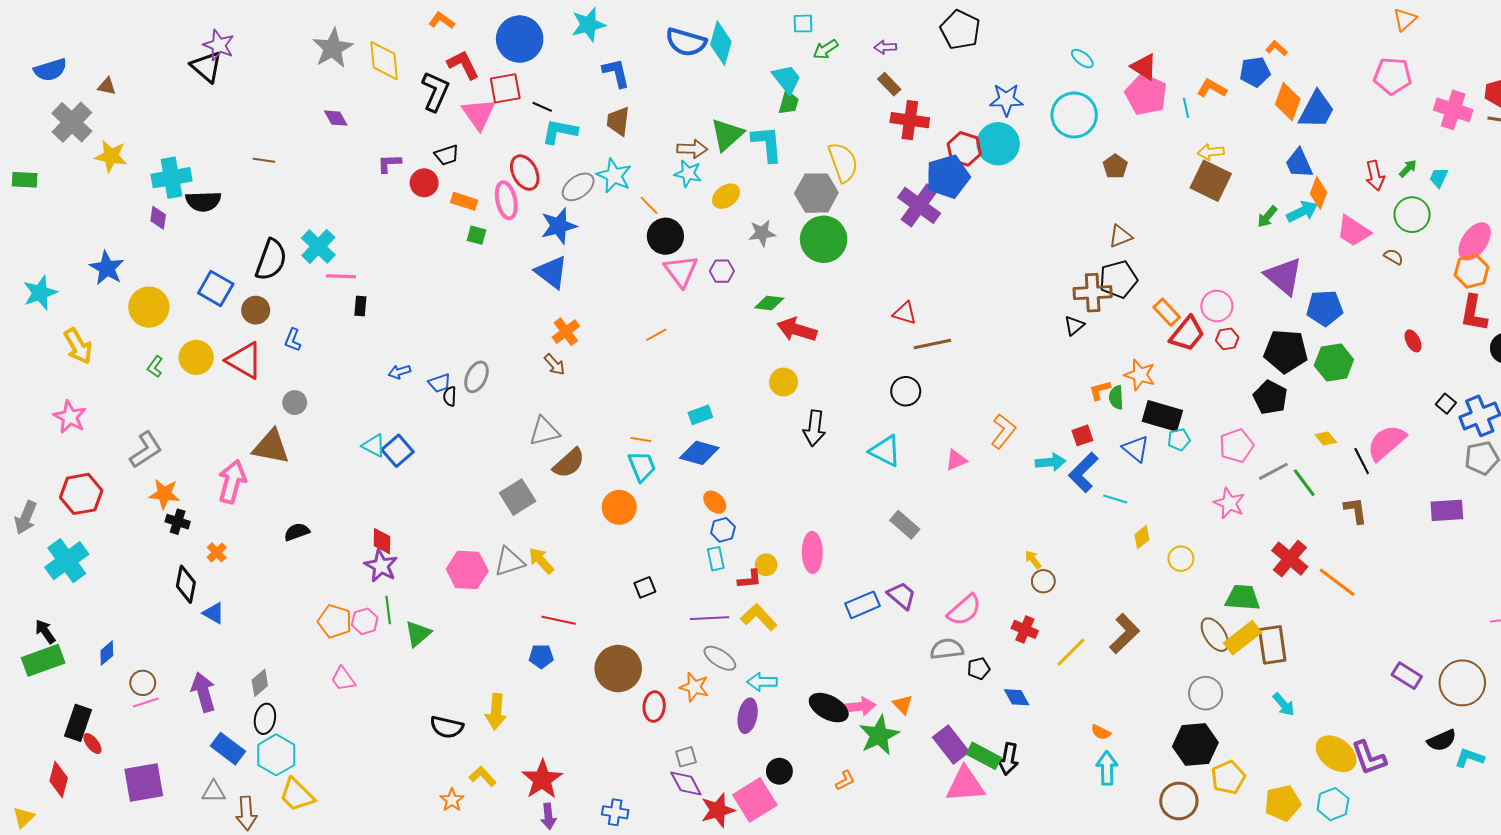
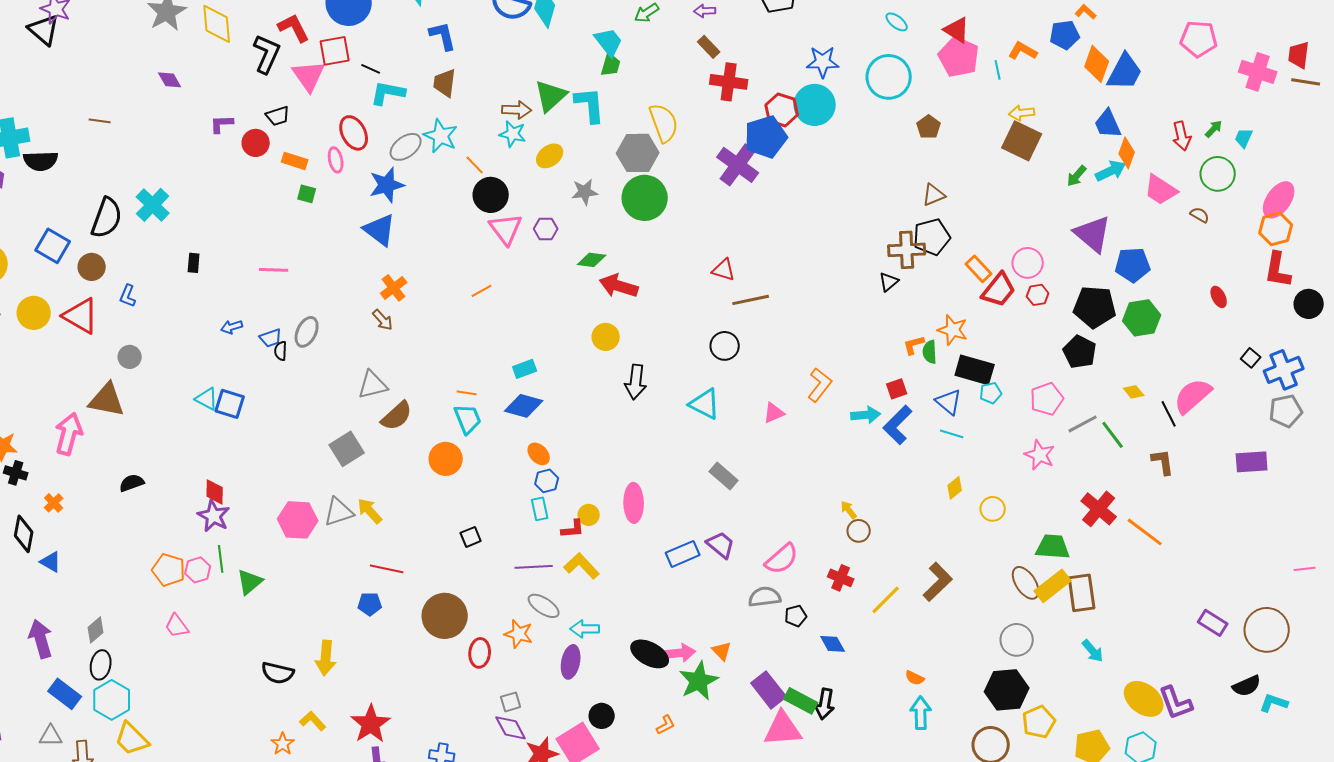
pink ellipse: (506, 200) -> (336, 160), size x0.7
pink line: (341, 276) -> (274, 270), moved
blue square: (397, 451) -> (230, 404), turned -32
cyan line: (1115, 499) -> (952, 434), moved

